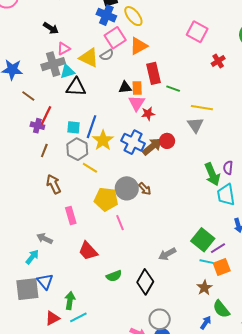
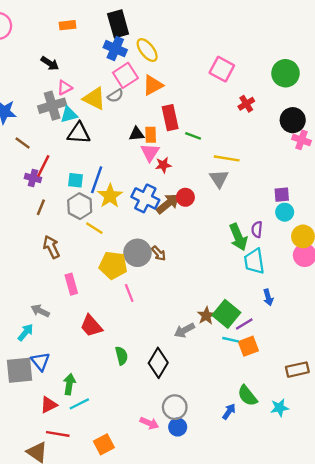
green semicircle: (114, 276) -> (122, 356), turned -84
brown star: (204, 288) -> (206, 316), moved

